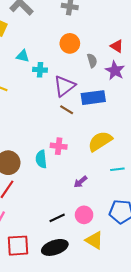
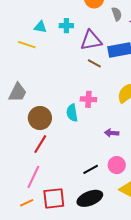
cyan triangle: (23, 56) -> (40, 27), moved
purple triangle: (64, 86) -> (91, 40), turned 30
purple arrow: (80, 182) -> (112, 133), turned 48

